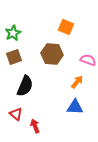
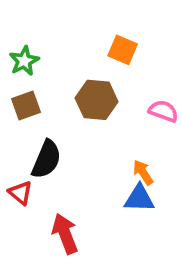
orange arrow: (77, 82) -> (143, 172), moved, turned -72
red triangle: (16, 114) -> (20, 193), moved
red arrow: (35, 126) -> (65, 234), size x1.5

